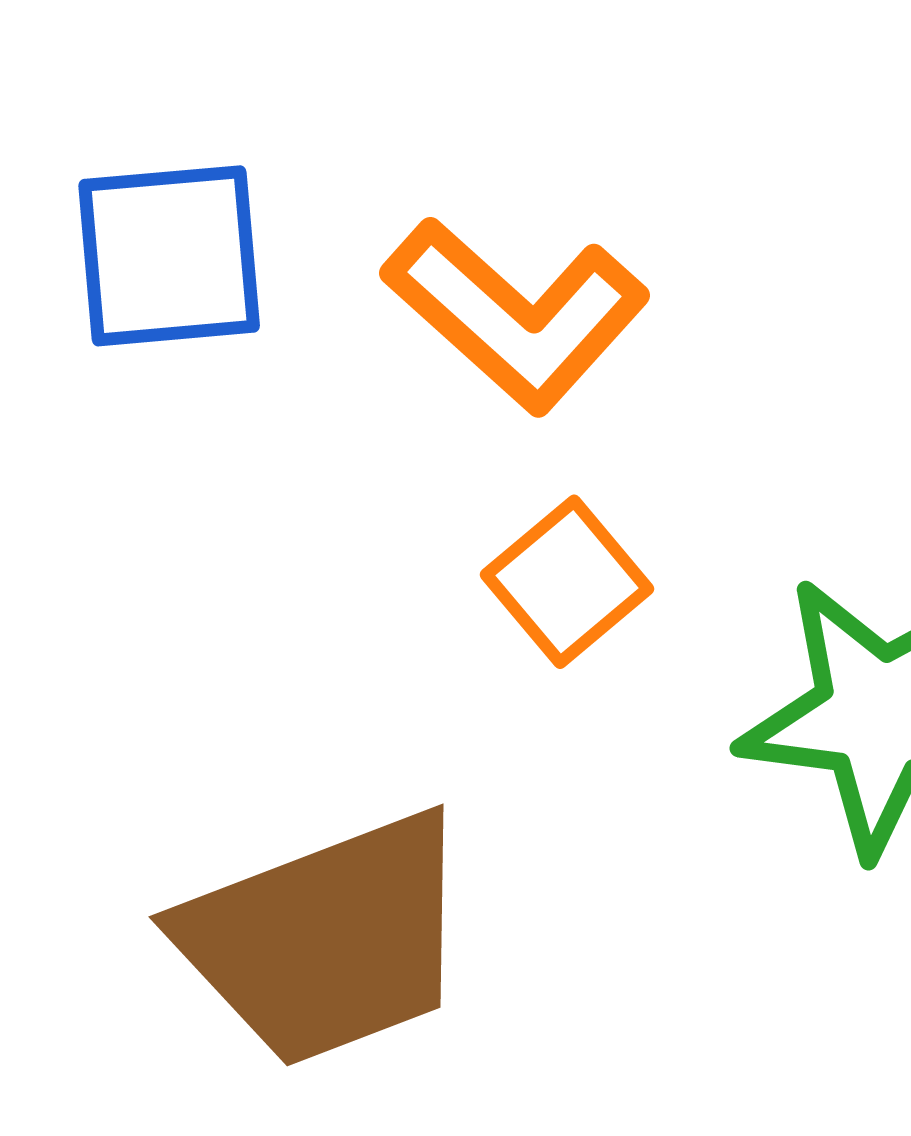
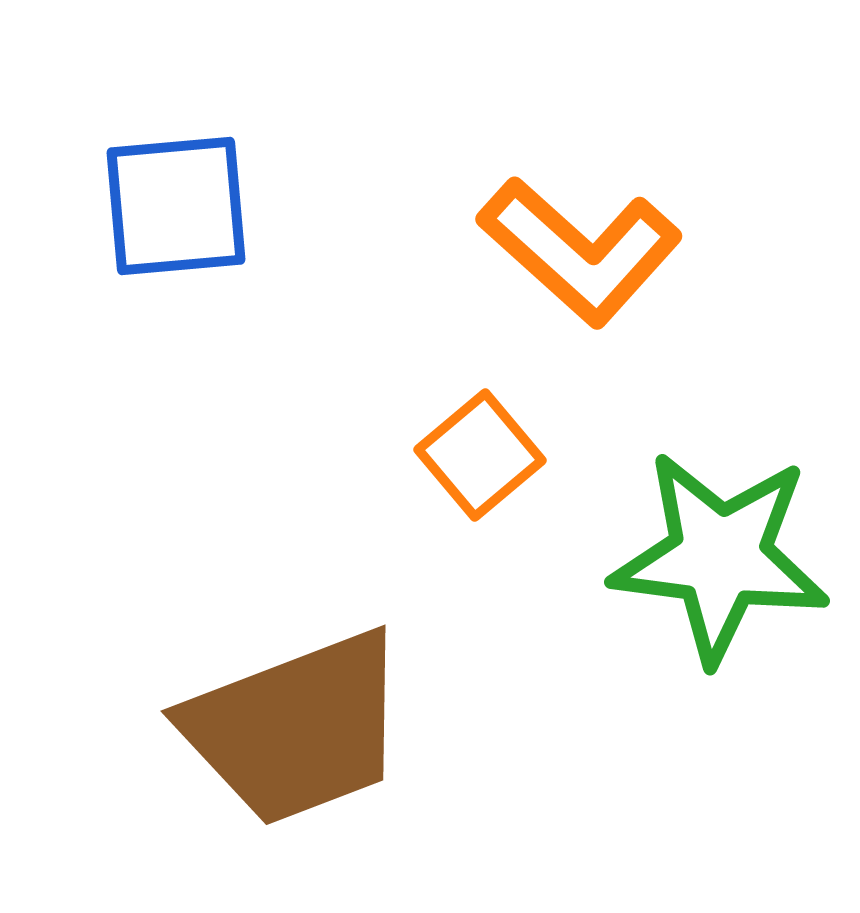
orange L-shape: (516, 315) -> (580, 251), moved

